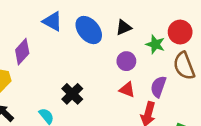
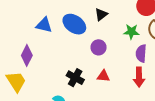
green star: (155, 44) -> (131, 32), moved
purple circle: (126, 61) -> (99, 47), moved
red triangle: (127, 90) -> (103, 76), moved

